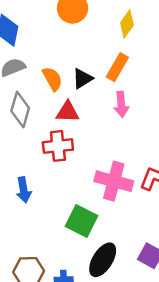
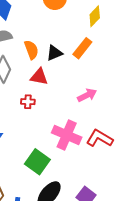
pink arrow: (121, 104) -> (87, 95), moved, turned -120
red cross: (58, 146) -> (28, 102), size x0.6

